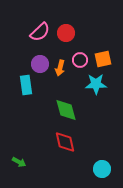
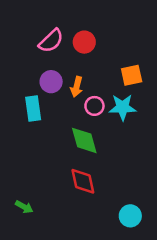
pink circle: (80, 60) -> (94, 106), moved

